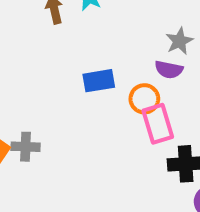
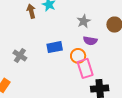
gray star: (179, 41) -> (84, 21), moved
gray cross: (26, 147) -> (20, 55), moved, turned 32

